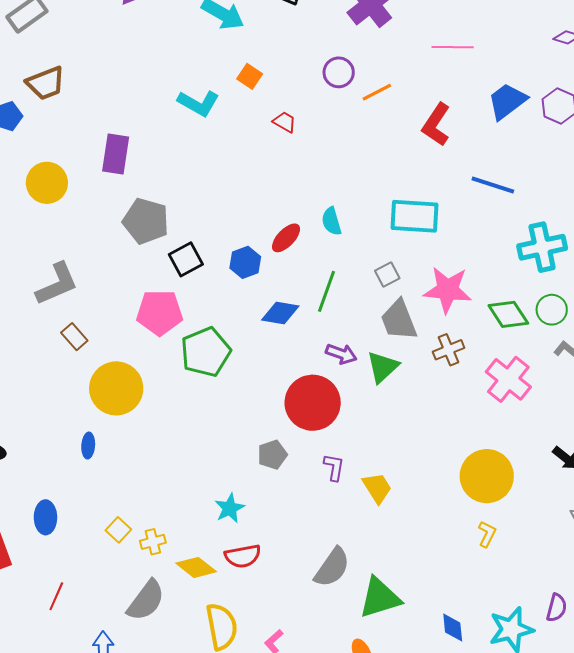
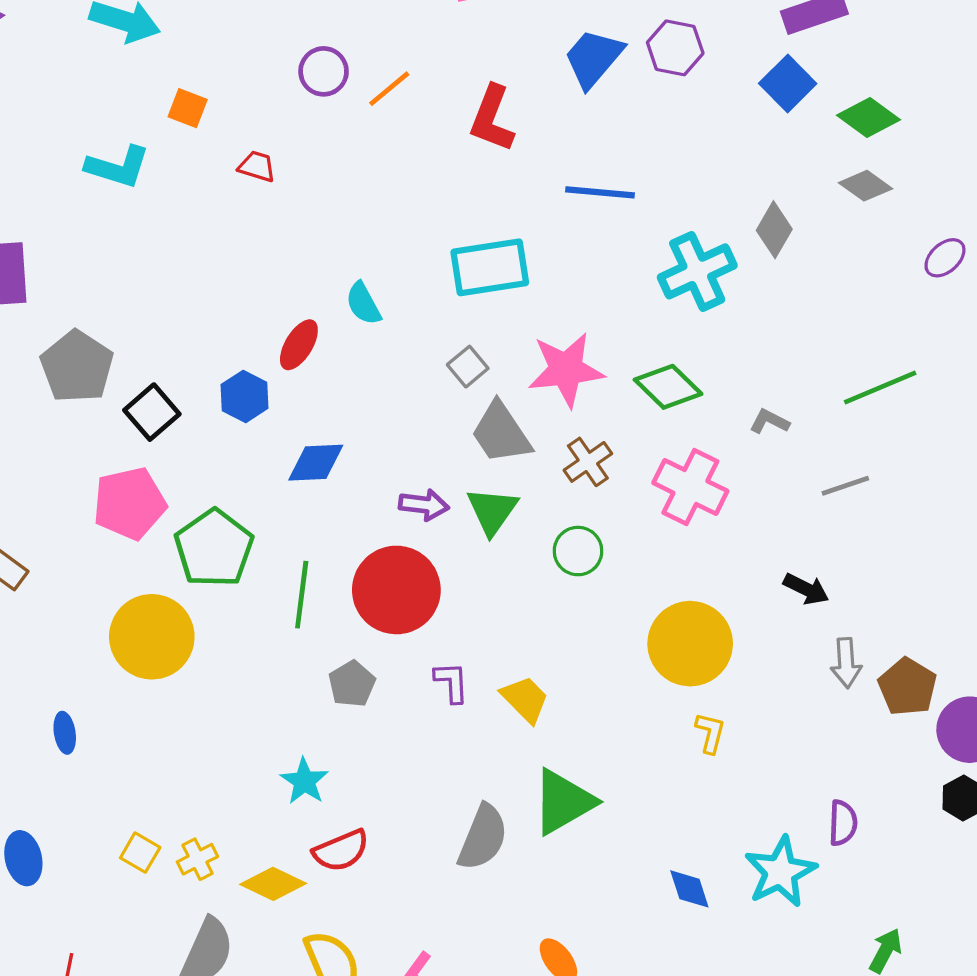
gray pentagon: (146, 221) -> (77, 367), turned 30
green line: (327, 291) -> (302, 595), moved
green circle: (552, 310) -> (578, 551), moved
yellow circle: (116, 388) -> (152, 637), moved
green triangle: (380, 598) -> (563, 802), moved

